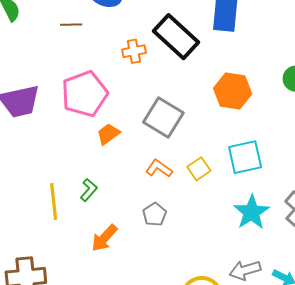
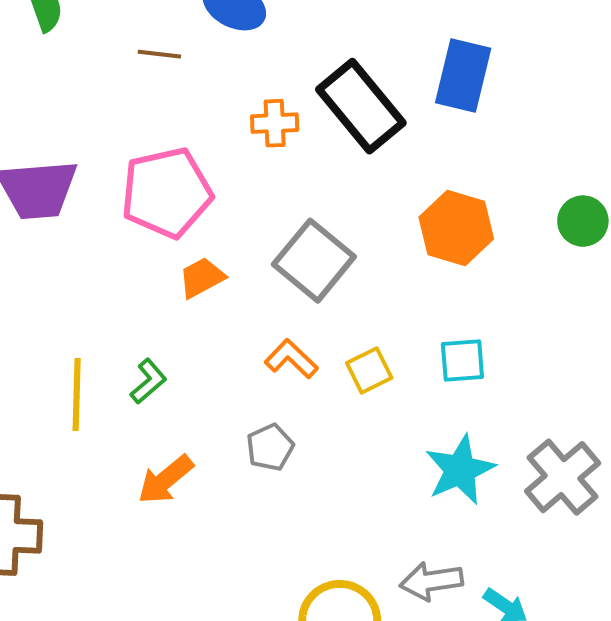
cyan square: (245, 157) -> (462, 360), size x0.7

